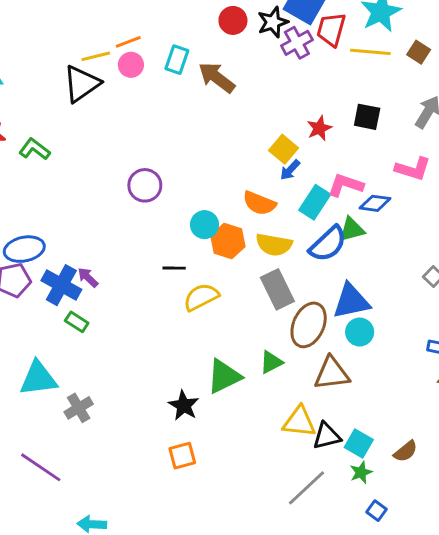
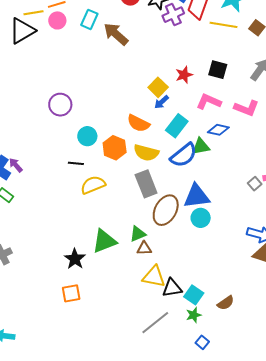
pink L-shape: (345, 185) -> (209, 102), moved
cyan circle: (205, 225) -> (87, 136), moved
brown triangle: (332, 374) -> (144, 248), moved, size x0.6

